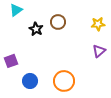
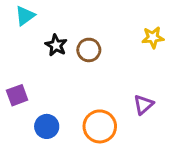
brown circle: (58, 22) -> (89, 50), moved
purple triangle: (99, 51) -> (143, 105), moved

